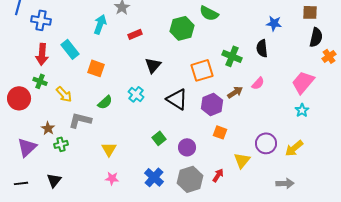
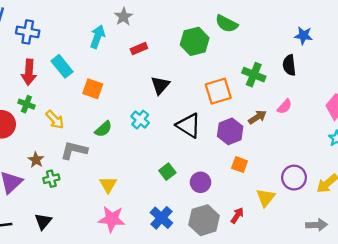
pink star: (112, 178) -> (112, 219), size x1.6

